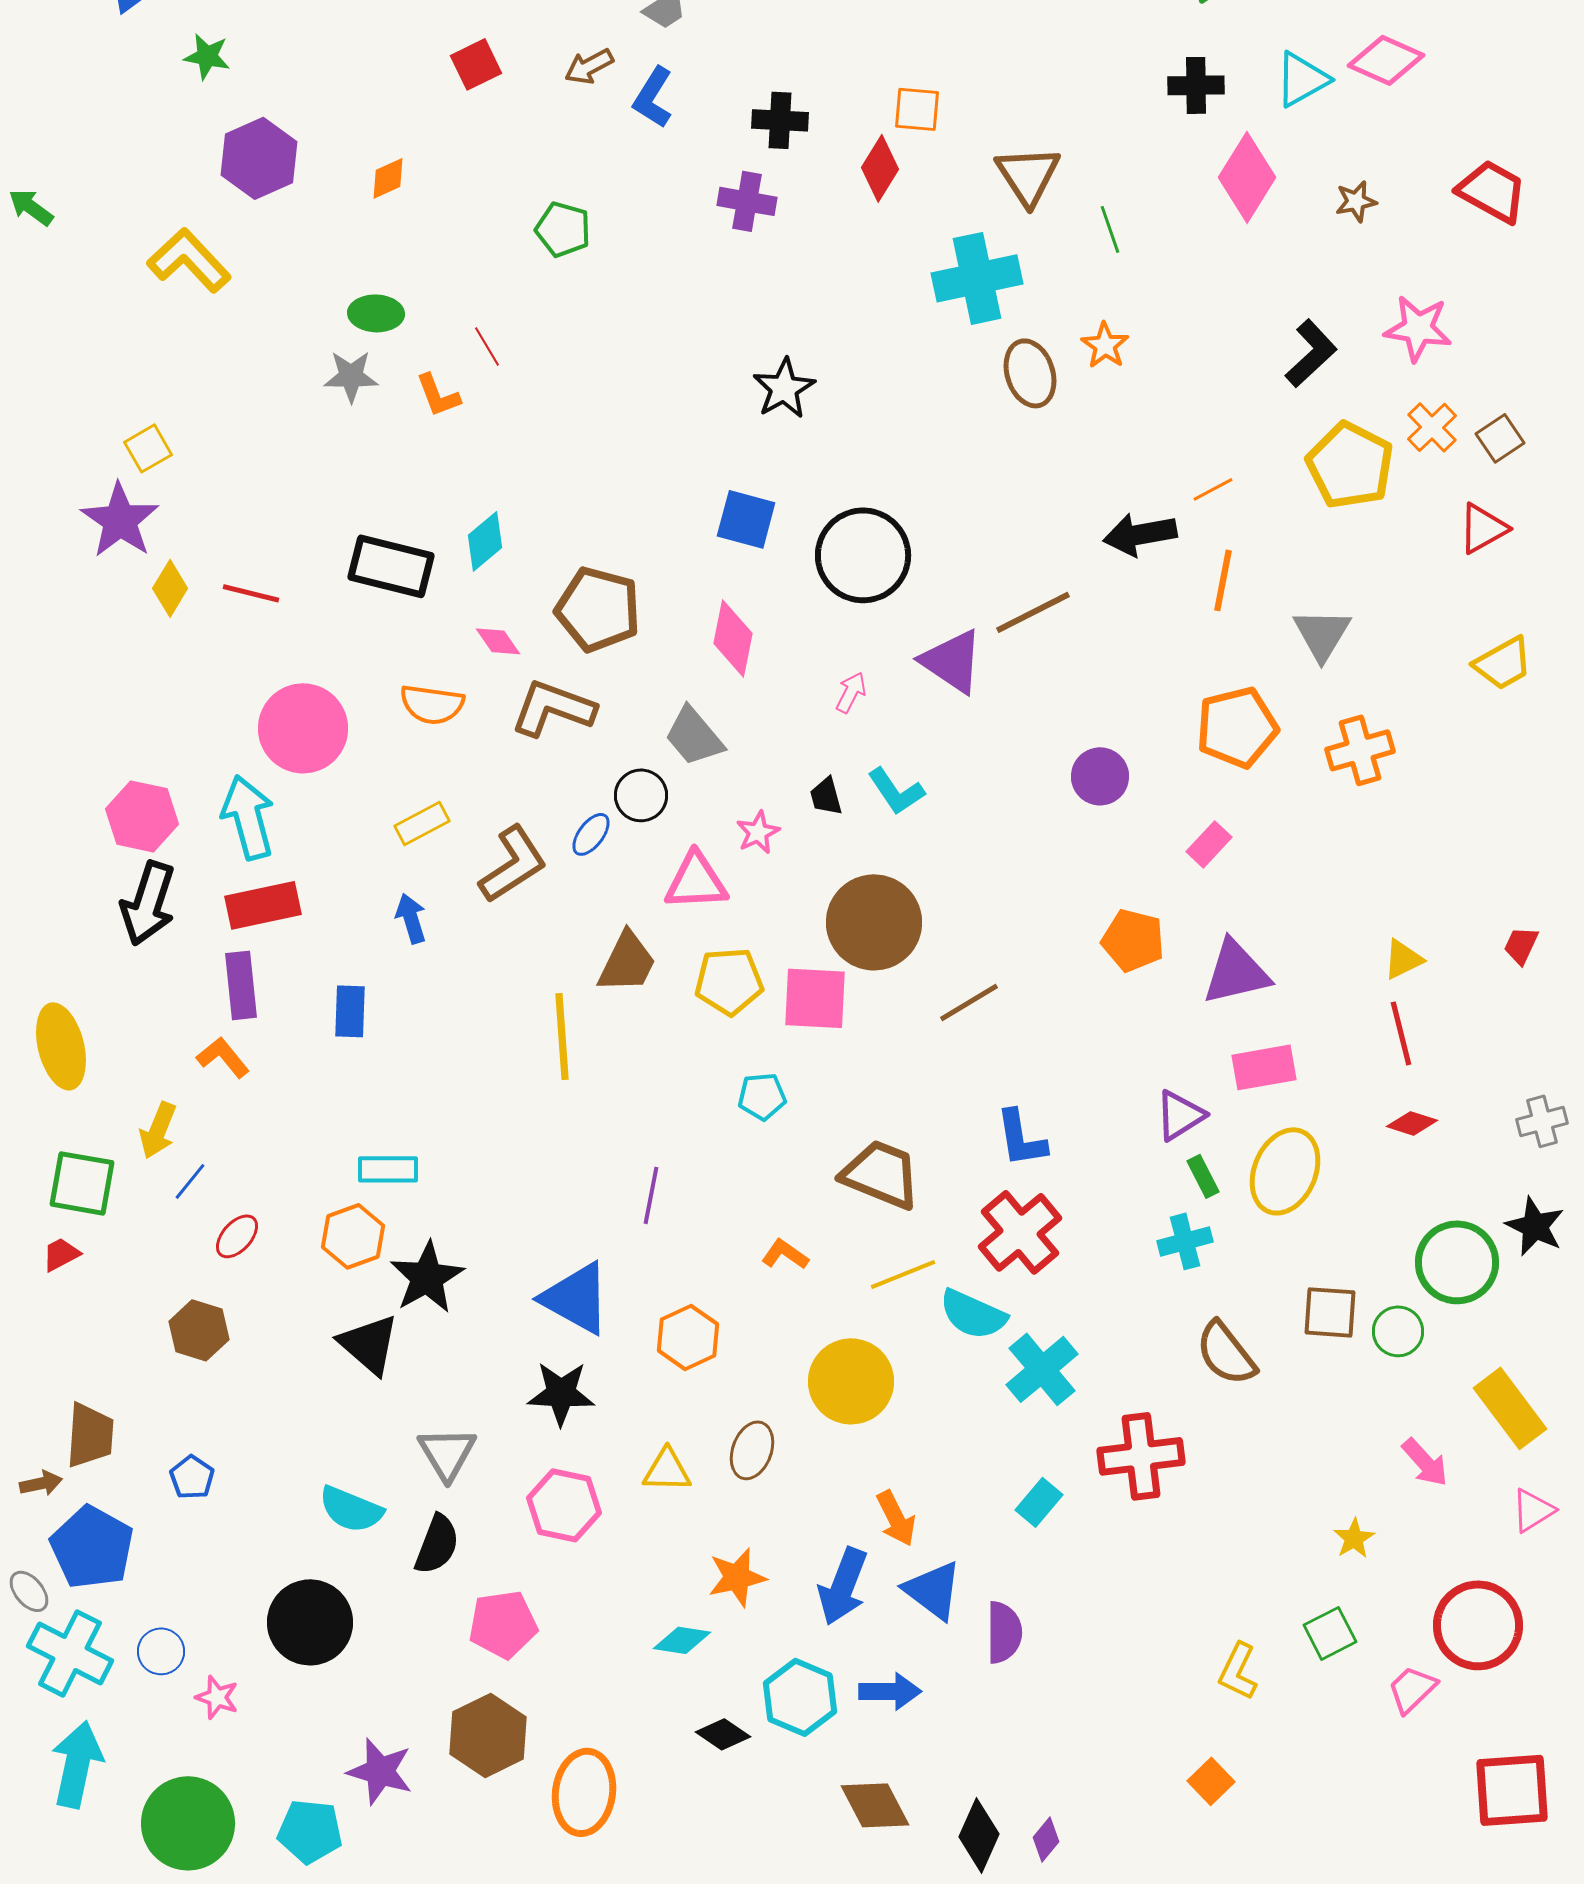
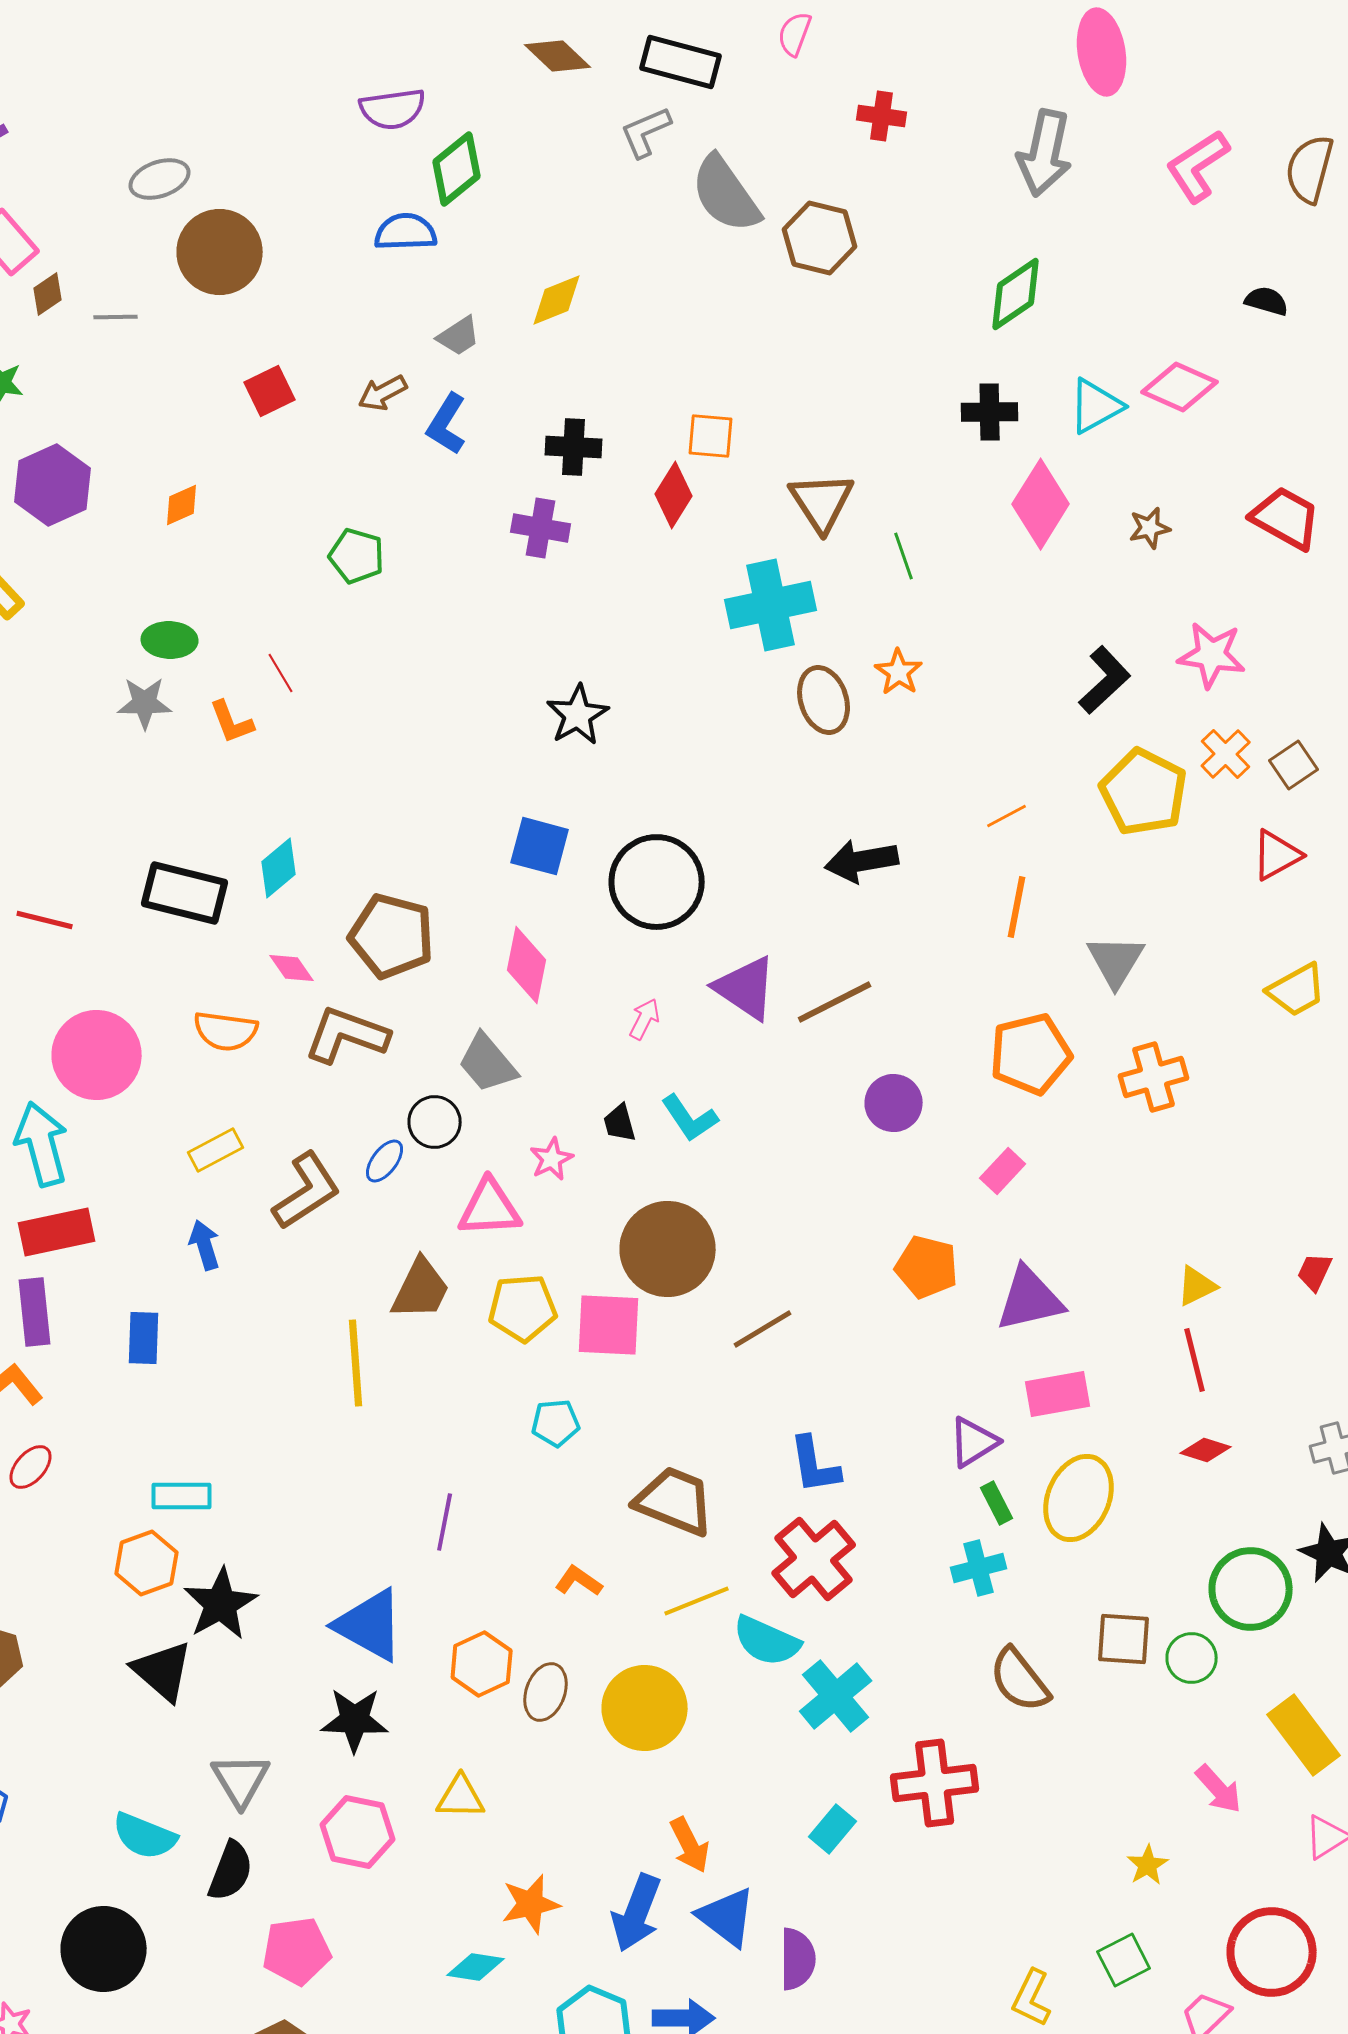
black arrow: (1140, 534) -> (862, 861), moved
brown line: (1033, 612) -> (835, 1002), moved
red ellipse: (237, 1236) -> (31, 1467), moved
brown ellipse: (752, 1450) -> (546, 1692), moved

